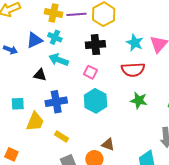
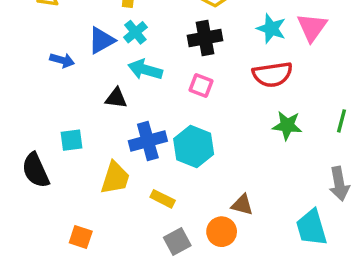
cyan cross: (55, 37) -> (135, 32), turned 32
cyan hexagon: (96, 101) -> (194, 147), moved
cyan square: (18, 104) -> (72, 140), moved

